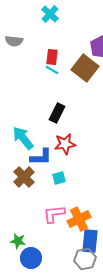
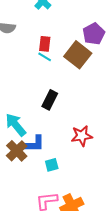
red star: (65, 144) -> (82, 136), moved
brown cross: (24, 177) -> (17, 151), moved

